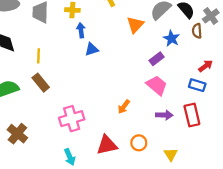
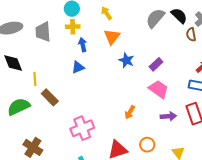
orange triangle: (135, 25) -> (112, 37), moved
blue star: (171, 38) -> (126, 60), moved
blue triangle: (92, 49) -> (78, 67), moved
yellow line: (38, 56) -> (35, 79), moved

